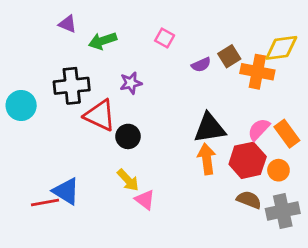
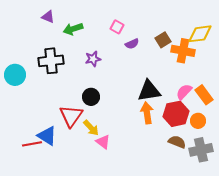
purple semicircle: (201, 65) -> (132, 44), moved
red triangle: (100, 115) -> (71, 116), moved, turned 40

